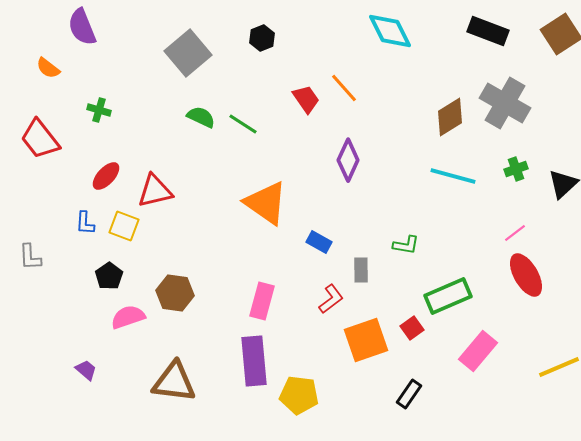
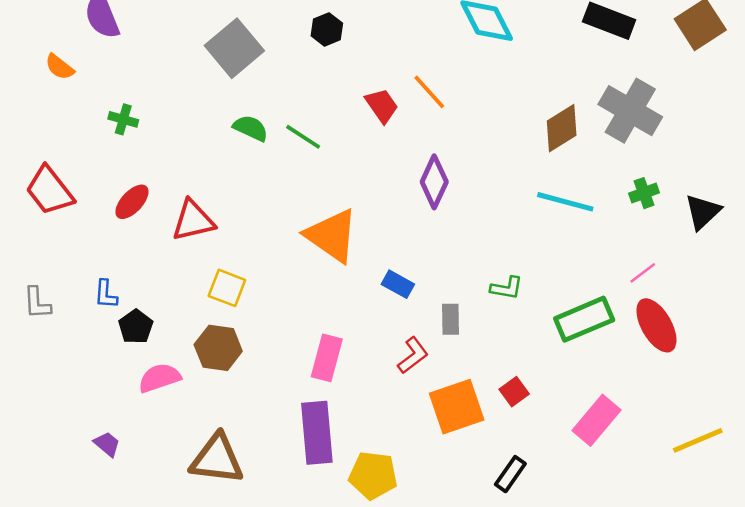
red trapezoid: (40, 139) -> (50, 191), moved
blue L-shape: (85, 223) -> (106, 294), moved
yellow square: (124, 226) -> (227, 288), moved
green rectangle: (448, 296) -> (584, 319), moved

